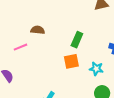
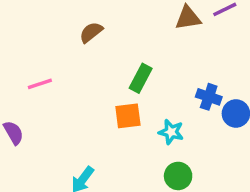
brown semicircle: (38, 30) -> (91, 32), moved, turned -48

